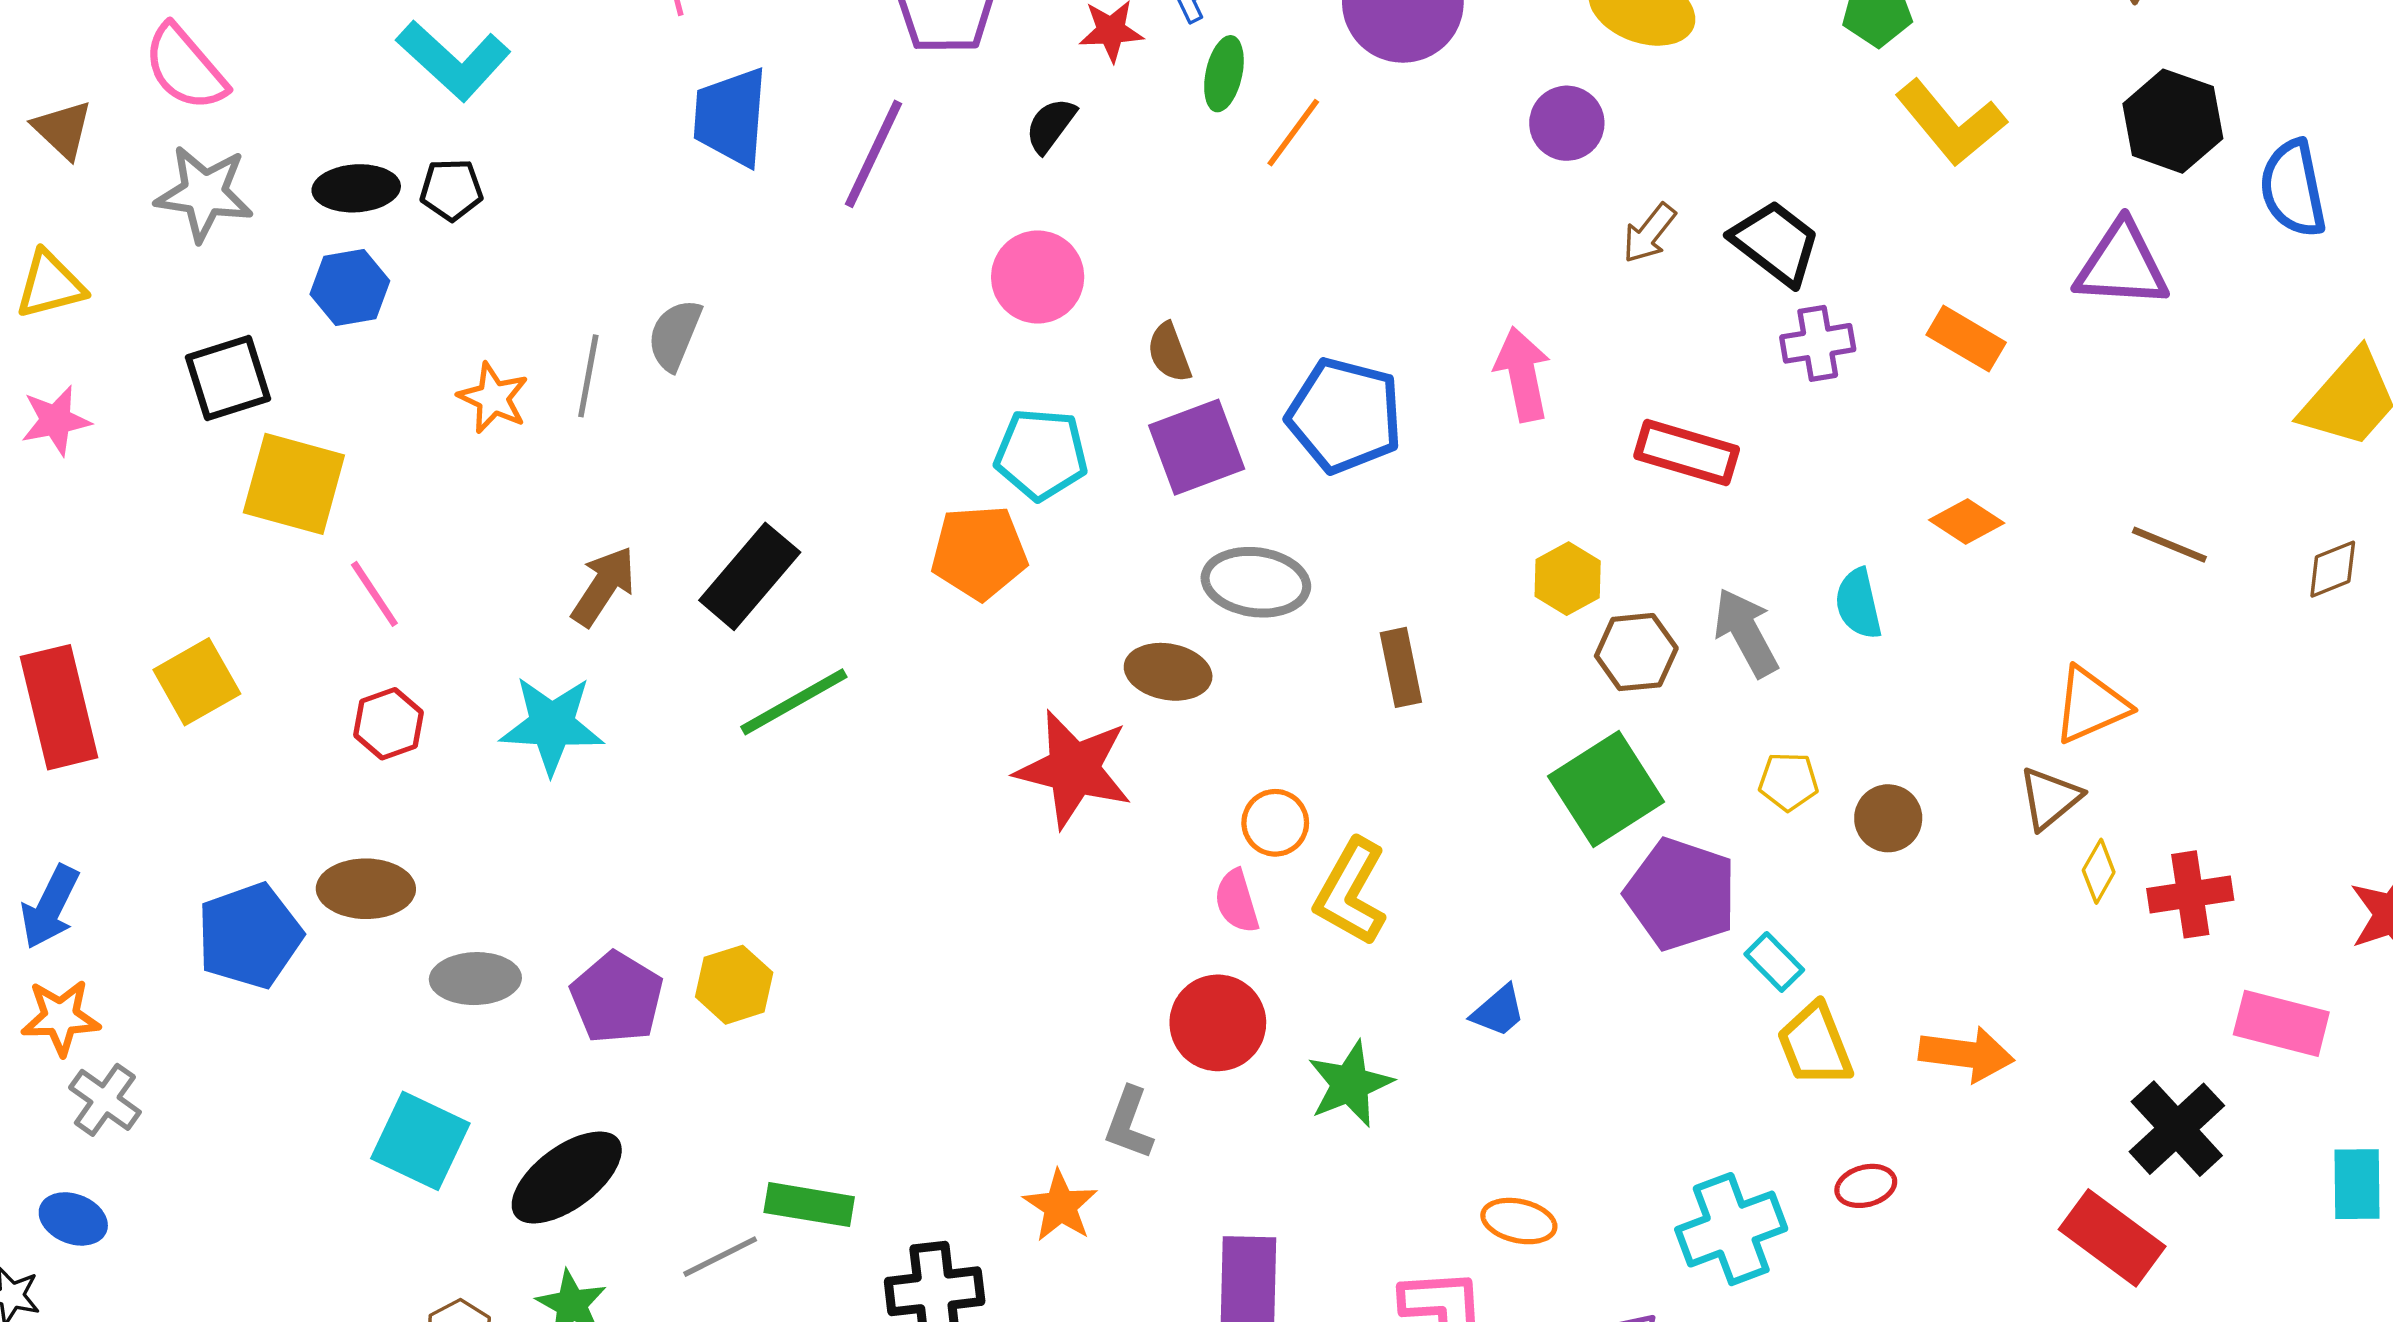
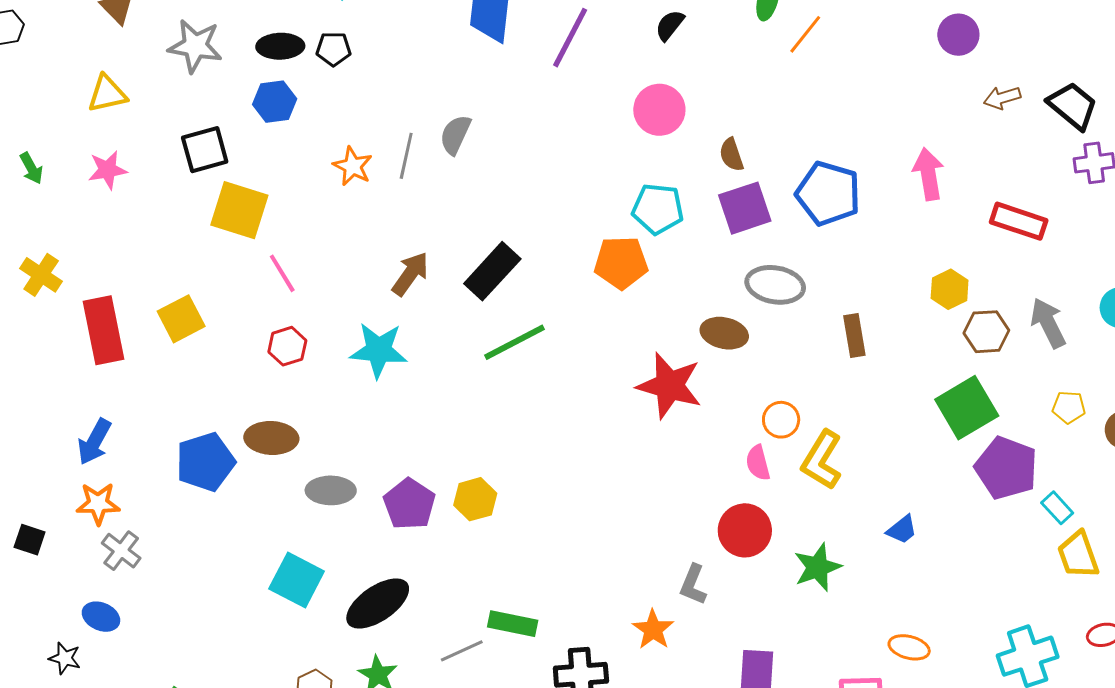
brown arrow: (1649, 233) -> (1002, 98), turned 33

